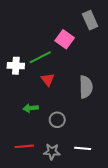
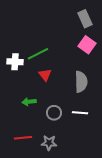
pink square: (65, 39) -> (87, 45), moved
white line: (83, 148) -> (80, 113), moved

